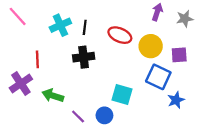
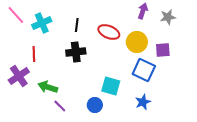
cyan cross: (60, 25) -> (42, 23), moved
blue star: (176, 100) -> (143, 102), moved
purple line: (78, 116) -> (60, 106), moved

